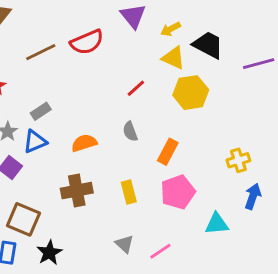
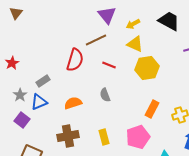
red semicircle: (87, 42) -> (75, 60), moved, turned -50
black trapezoid: (208, 45) -> (169, 21), moved
brown line: (41, 52) -> (96, 40), moved
red line: (136, 88) -> (109, 65), turned 64
orange rectangle: (168, 152) -> (152, 109), moved

